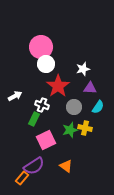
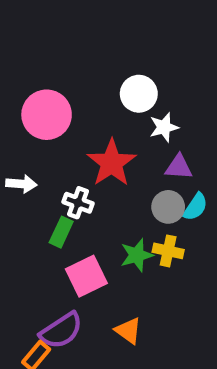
pink circle: (41, 47) -> (47, 115), moved
white circle: (46, 64) -> (139, 94), moved
white arrow: (15, 96) -> (21, 184), turned 32
gray circle: (74, 107) -> (168, 207), moved

